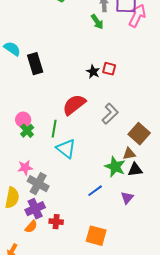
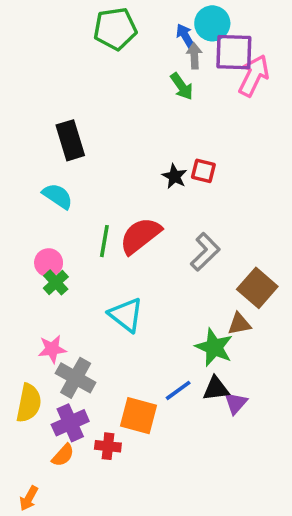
cyan semicircle: (12, 49) -> (58, 196), moved
black rectangle: (35, 64) -> (70, 140), moved
green line: (54, 129) -> (104, 241), moved
black triangle: (135, 170) -> (216, 389), moved
orange square: (96, 236) -> (139, 416), moved

